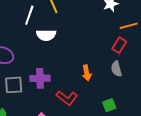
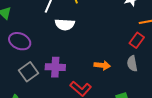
orange arrow: (87, 73) -> (102, 65), turned -77
gray square: (14, 85) -> (28, 72), turned -36

